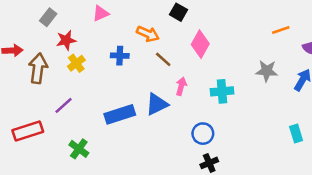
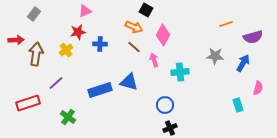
gray rectangle: (48, 17) -> (34, 14), moved
orange arrow: (148, 34) -> (134, 27), moved
red star: (66, 40) -> (78, 32), moved
pink arrow: (181, 86) -> (154, 60), moved, turned -32
blue triangle: (157, 104) -> (129, 82), turned 42

